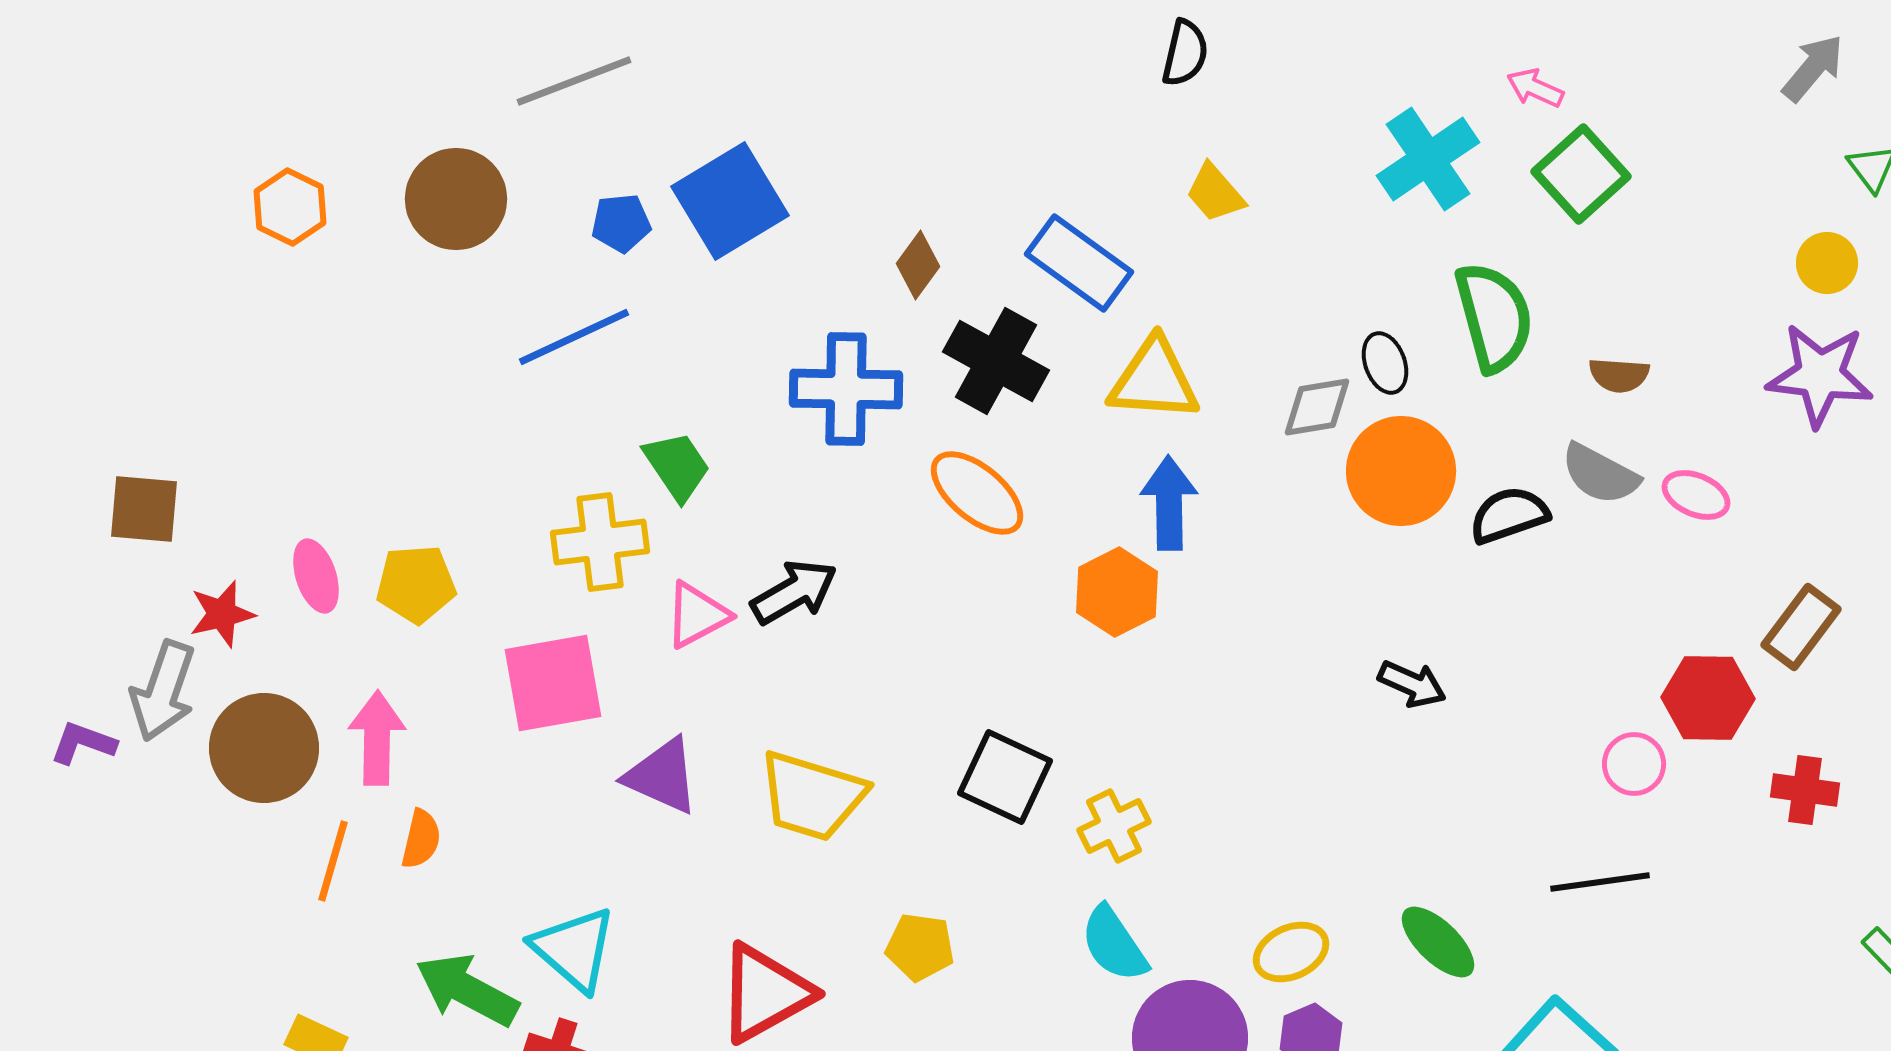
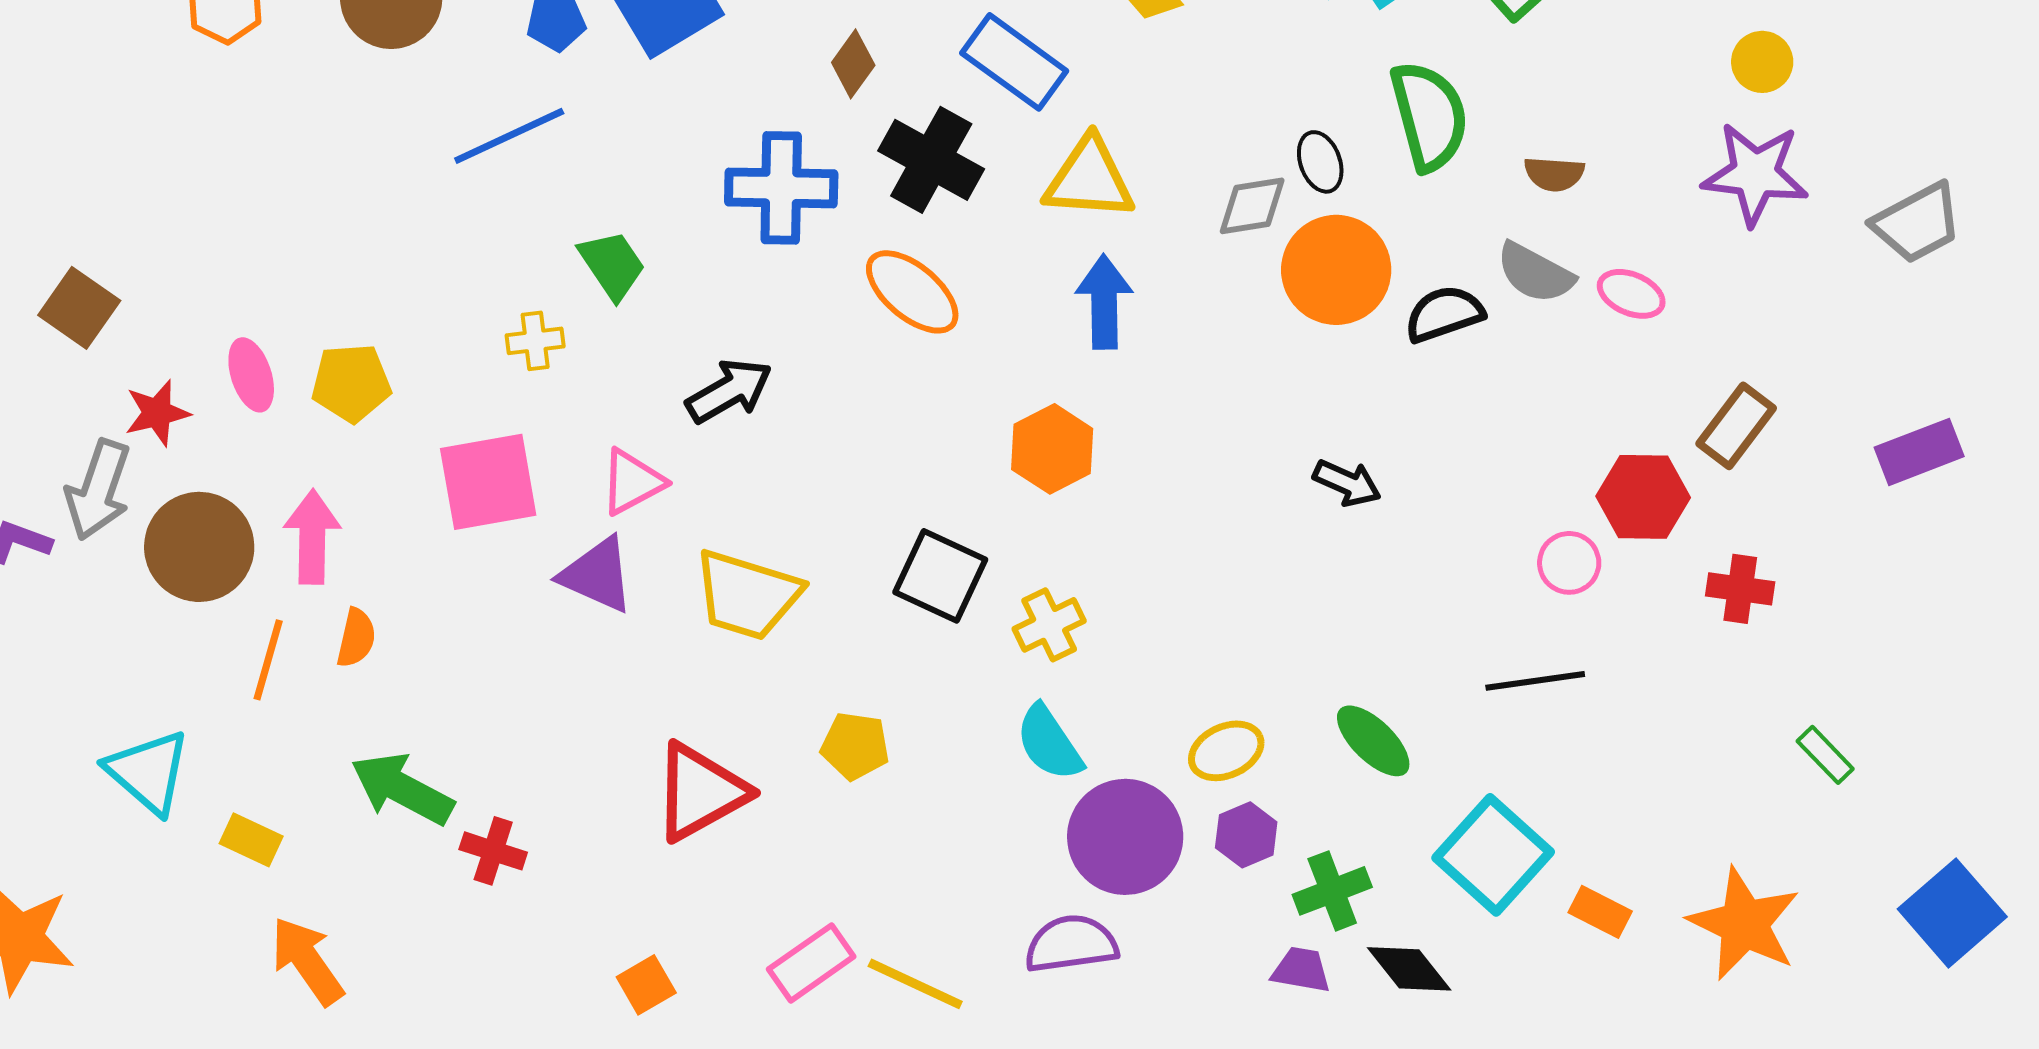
brown square: (144, 509) -> (79, 308), turned 30
yellow cross: (600, 542) -> (535, 341), size x0.6
orange hexagon: (1117, 592) -> (1052, 449), moved
pink triangle: (697, 615) -> (632, 482), moved
cyan triangle: (574, 949) -> (148, 772), moved

